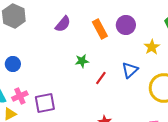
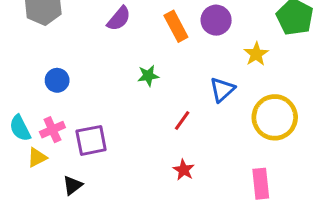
blue circle: (13, 64) -> (57, 80), moved
red line: (101, 78) -> (182, 120), moved

